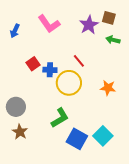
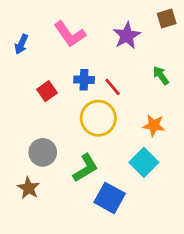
brown square: (109, 18) -> (167, 19), moved, turned -32
green arrow: (113, 40) -> (161, 75), moved, turned 40
blue cross: (50, 70) -> (84, 80), moved
gray circle: (16, 107) -> (43, 152), moved
cyan square: (103, 136) -> (144, 162), moved

